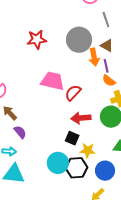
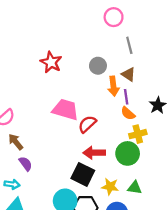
red star: (37, 39) -> (51, 62), turned 30
gray circle: (79, 40) -> (98, 66), size x0.6
black square: (72, 138) -> (83, 174), size x1.5
yellow star: (88, 150) -> (110, 187), moved

